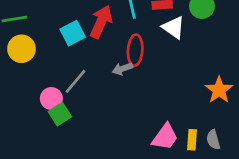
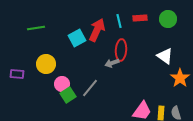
white triangle: (174, 27) -> (165, 56), moved
yellow circle: (21, 49) -> (46, 64), moved
gray line: (75, 81) -> (90, 88), moved

